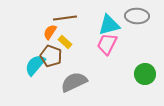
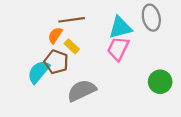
gray ellipse: (137, 16) -> (151, 18), turned 75

